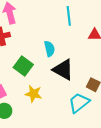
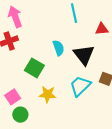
black triangle: (63, 70) -> (84, 55), moved, turned 30
cyan trapezoid: (79, 103) -> (80, 86), moved

